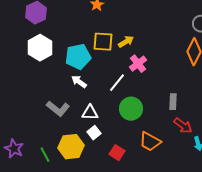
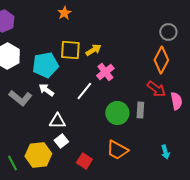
gray L-shape: (58, 109) -> (20, 98), moved
green circle: (131, 109) -> (117, 113), moved
red arrow: (183, 126) -> (156, 89), moved

